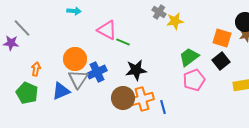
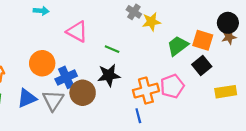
green line: (123, 42) -> (112, 49), moved
green trapezoid: (189, 57) -> (178, 46), moved
gray triangle: (78, 79) -> (53, 100), moved
brown circle: (123, 98) -> (83, 93), moved
orange cross: (142, 99) -> (146, 91), moved

